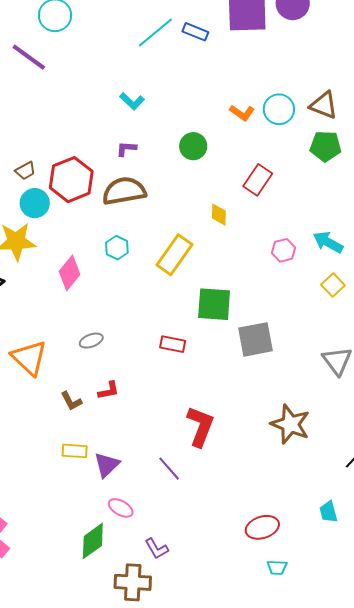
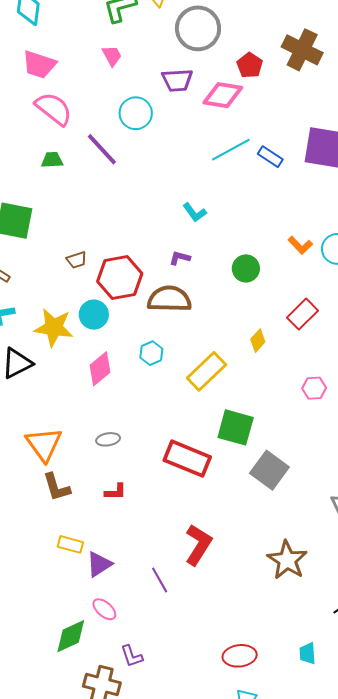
cyan circle: (35, 203) -> (94, 315), moved
yellow diamond: (219, 215) -> (258, 341), turned 30
gray square: (256, 339) -> (269, 470), turned 36
red rectangle: (173, 344) -> (187, 459), size x1.8
brown L-shape: (71, 401) -> (57, 487), moved, size x1.4

